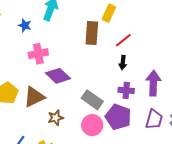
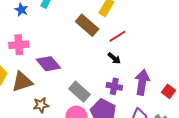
brown rectangle: (92, 33) -> (87, 25), turned -60
pink cross: (38, 54) -> (19, 45), moved
black arrow: (123, 63) -> (114, 58), turned -64

